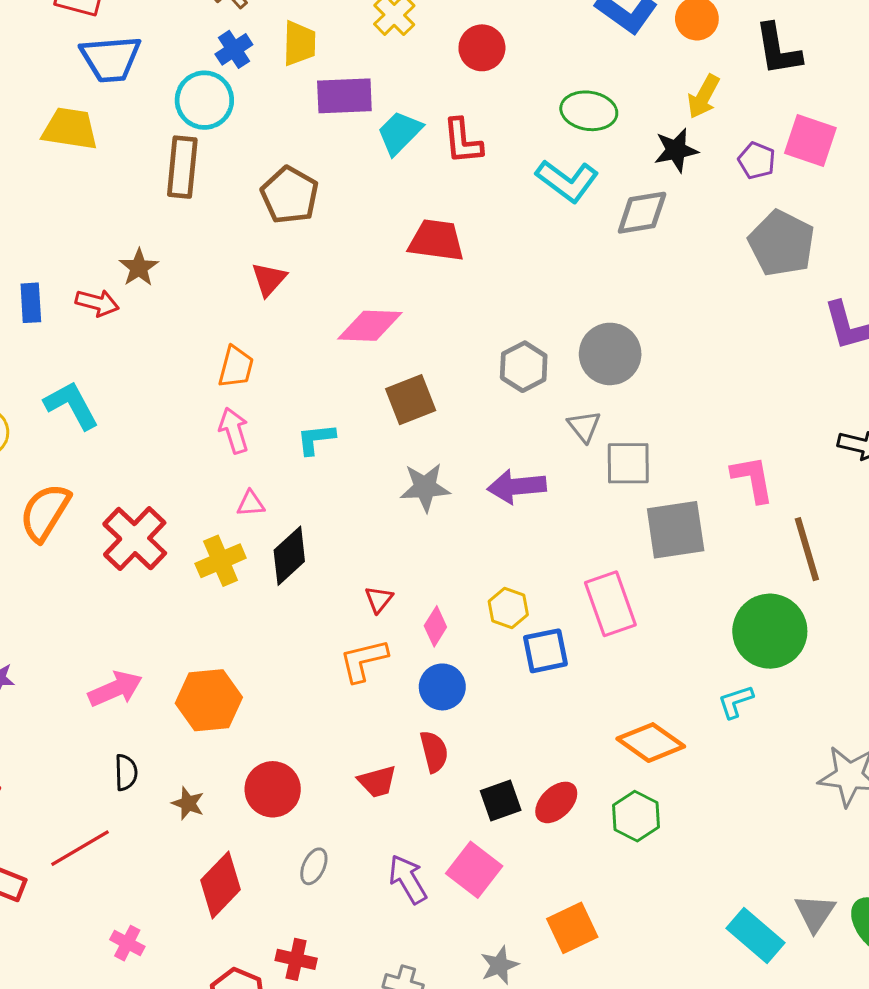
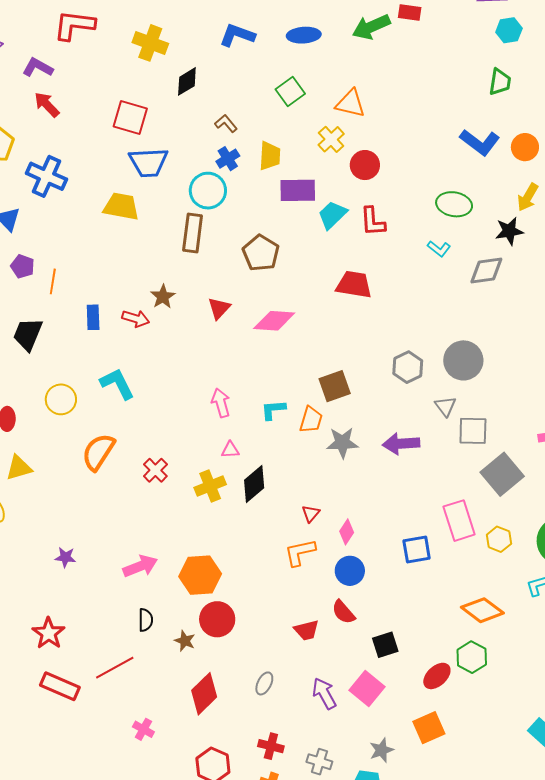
red circle: (482, 48) -> (365, 165), moved
cyan L-shape: (567, 181) -> (439, 249), size x0.6
red triangle: (269, 279) -> (219, 308), moved
pink diamond: (370, 326) -> (274, 321), moved
orange trapezoid: (236, 367) -> (311, 420), moved
gray square: (676, 530) -> (502, 474), turned -33
red cross: (135, 539) -> (155, 470), size x0.6
yellow hexagon: (508, 608) -> (499, 539), moved
red semicircle: (434, 752) -> (343, 612), turned 152
red circle: (273, 789) -> (217, 619), moved
red ellipse: (556, 802) -> (437, 676), moved
red cross: (296, 959) -> (271, 746), moved

